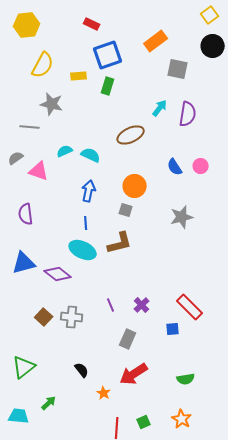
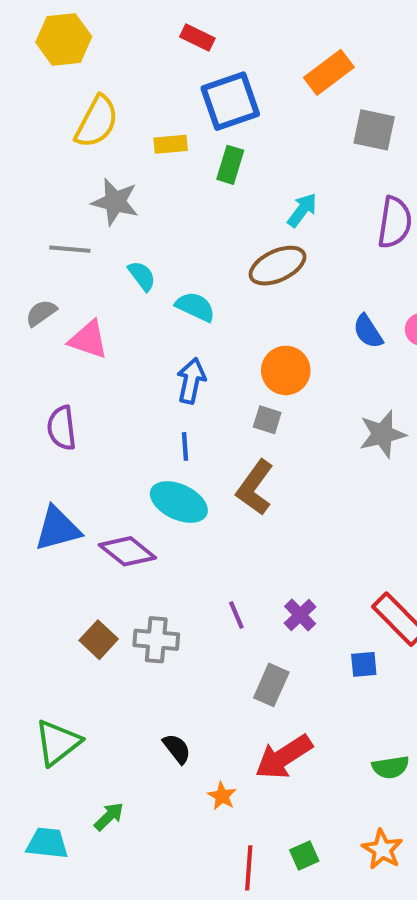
cyan arrow: (160, 108) -> (302, 210), moved
cyan semicircle: (65, 151) -> (142, 276), moved, turned 77
brown L-shape: (120, 243) -> (255, 488), turned 140

